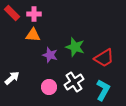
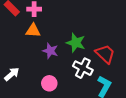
red trapezoid: (104, 58) -> (105, 54), turned -105
white cross: (74, 82) -> (83, 68), moved, turned -30

